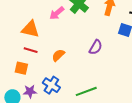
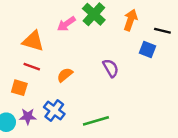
purple semicircle: (96, 47) -> (111, 68), turned -63

